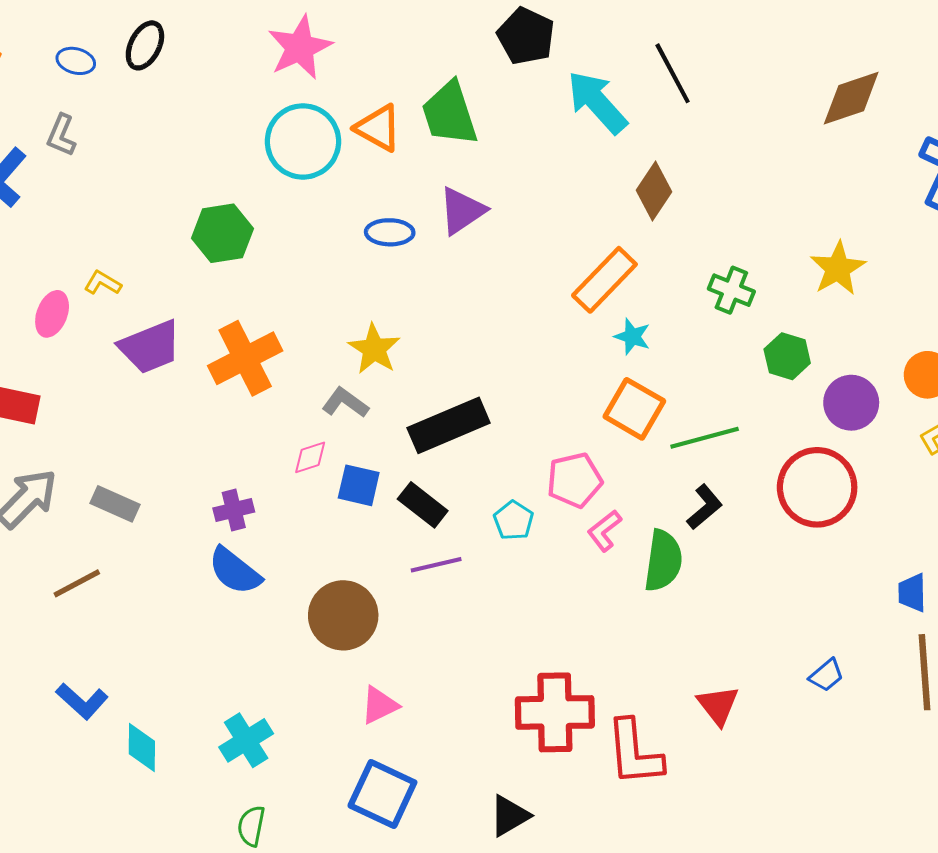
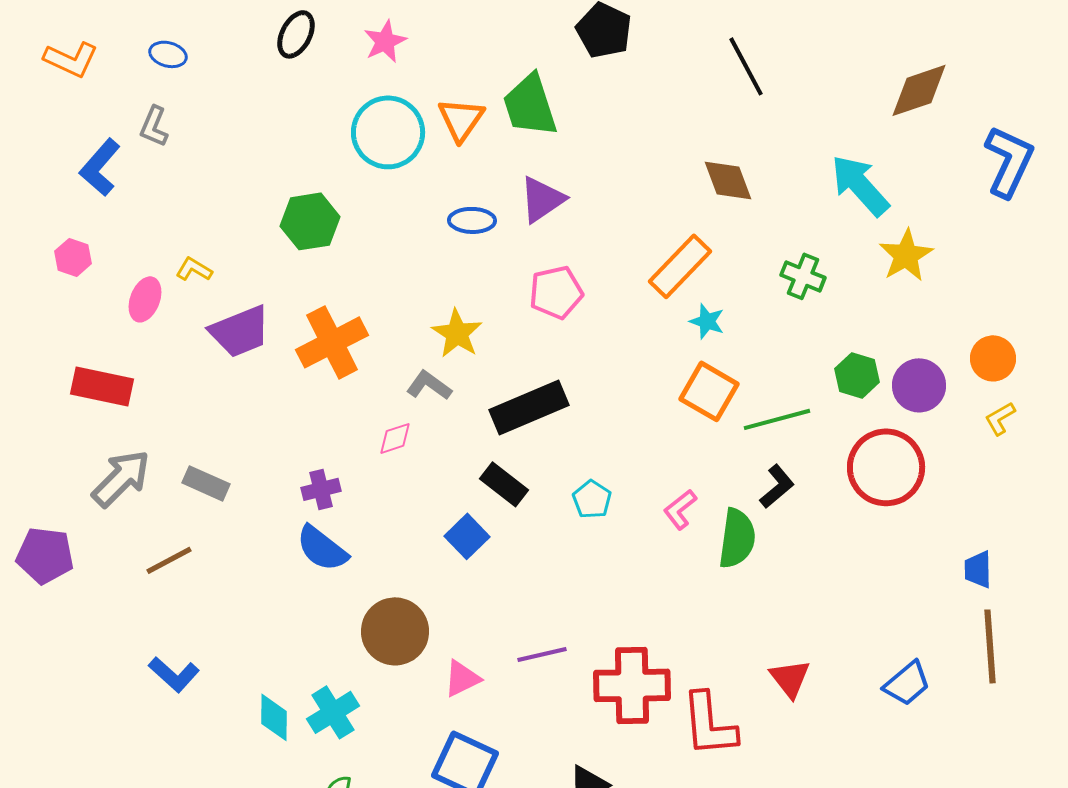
black ellipse: (145, 45) -> (296, 34), moved
pink star: (300, 47) -> (385, 41), size x0.7
cyan arrow: (597, 102) -> (860, 185), moved
orange triangle: (378, 128) -> (461, 119), turned 36
brown diamond: (654, 191) -> (728, 180), turned -54
green hexagon: (787, 356) -> (857, 375), moved
pink pentagon: (574, 480) -> (556, 292), moved
blue square: (359, 485) -> (467, 536), moved, turned 33
purple line: (436, 565) -> (542, 654), moved
brown circle: (343, 615) -> (395, 631), moved
blue trapezoid: (826, 675) -> (907, 683), moved, size x1.4
cyan diamond: (142, 748) -> (274, 717), moved

